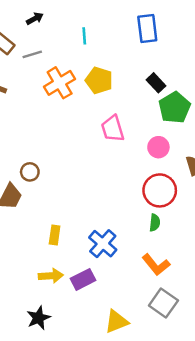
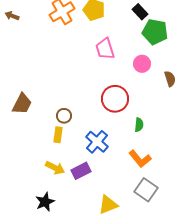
green pentagon: (175, 108) -> (155, 32), turned -30
brown circle: (30, 172) -> (64, 116), moved
red circle: (160, 190) -> (115, 99), moved
yellow arrow: (51, 276) -> (55, 168), turned 30

